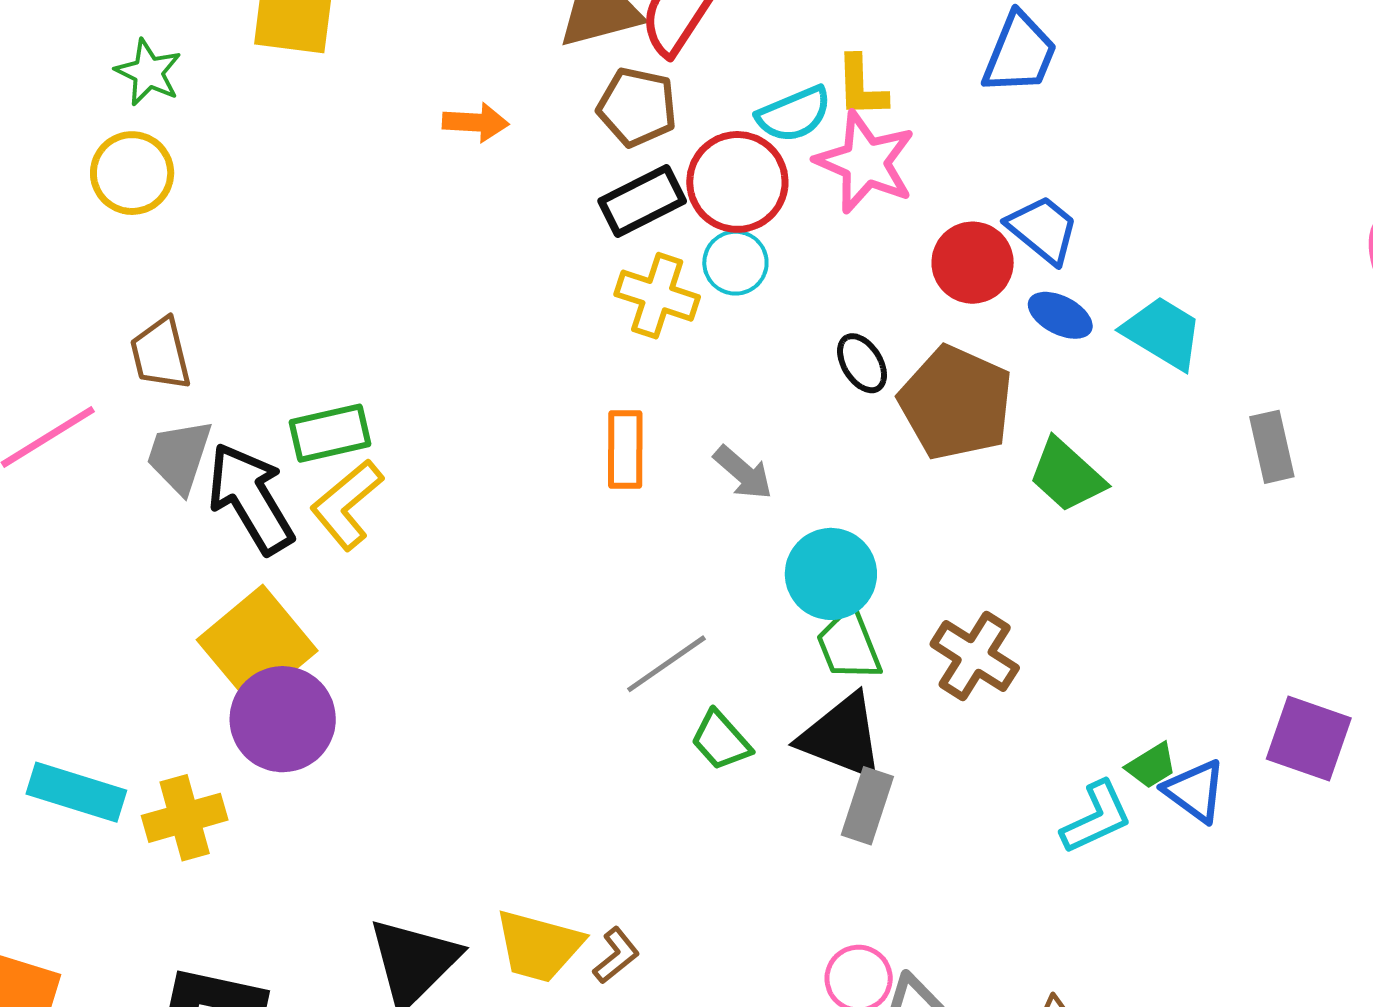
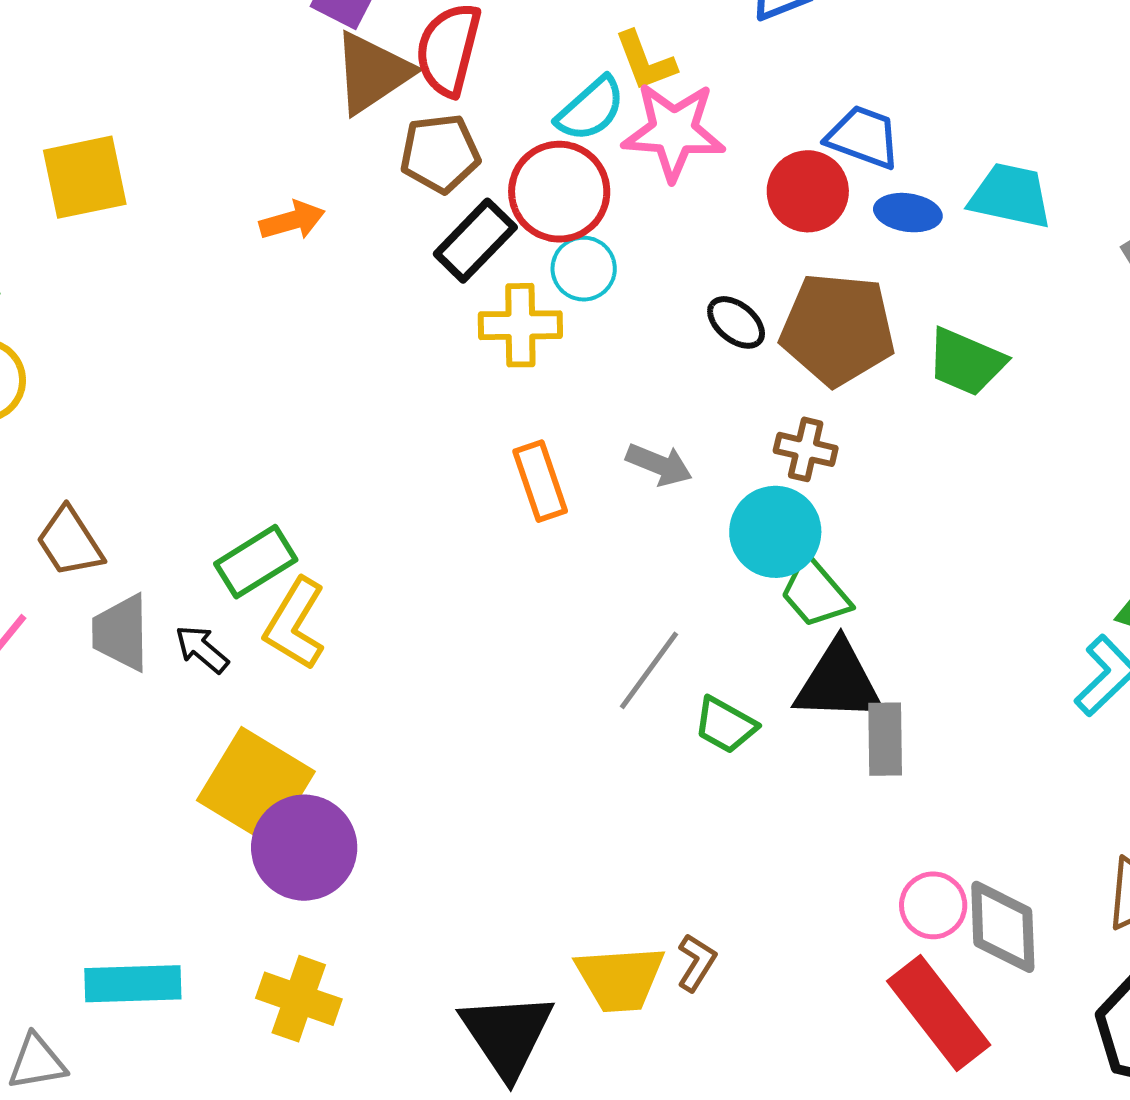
black arrow: (251, 498) -> (202, 649), size x0.5
brown cross: (975, 656) -> (806, 449), moved, size x0.7
yellow cross: (185, 818) -> (299, 999), moved, turned -36

